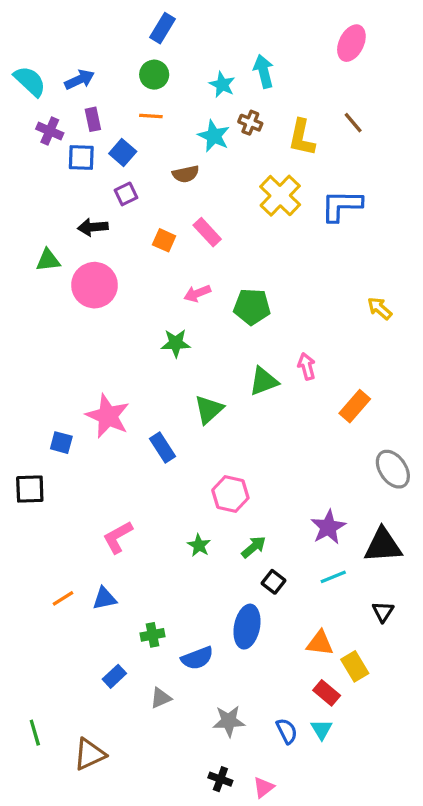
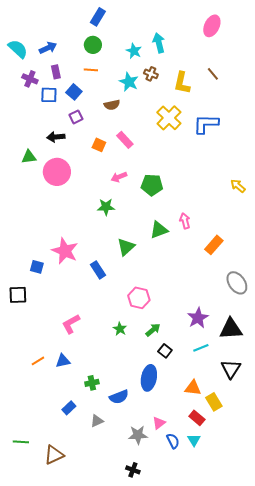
yellow arrow: (380, 308) -> (238, 186), moved
black triangle: (383, 612) -> (231, 369), size x1.5
green line: (35, 733) -> (21, 442), turned -70
pink triangle: (264, 787) -> (159, 423), moved

